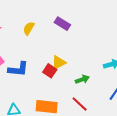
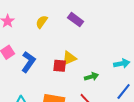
blue L-shape: (18, 69) -> (28, 62), turned -65
red square: (50, 71) -> (60, 66), turned -32

